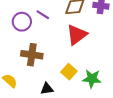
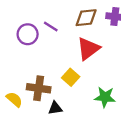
brown cross: (32, 55) -> (39, 88), moved
yellow square: (69, 72) -> (71, 77), moved

